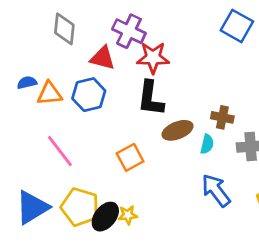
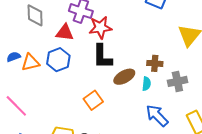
pink line: (60, 151) -> (16, 106), moved

